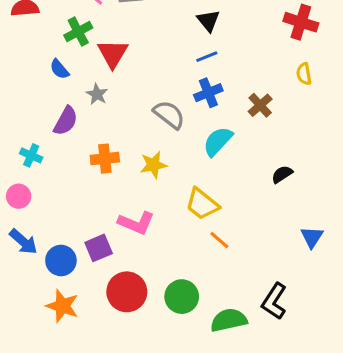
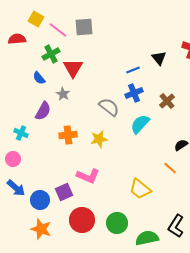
black triangle: (208, 21) -> (159, 58), moved
yellow trapezoid: (202, 204) -> (140, 189), moved
orange line: (219, 240) -> (170, 168), moved

